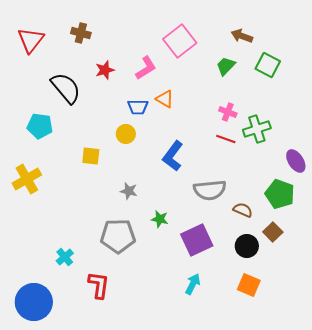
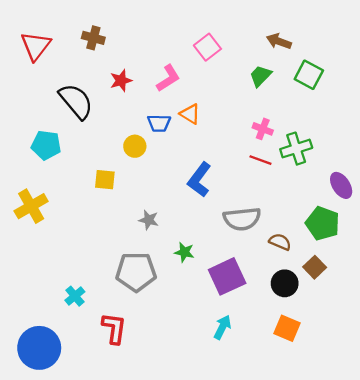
pink square: (180, 41) -> (207, 47), size x0.7
yellow circle: (126, 134) -> (135, 146), moved

